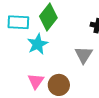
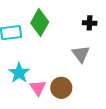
cyan star: (38, 44) -> (19, 73), moved

